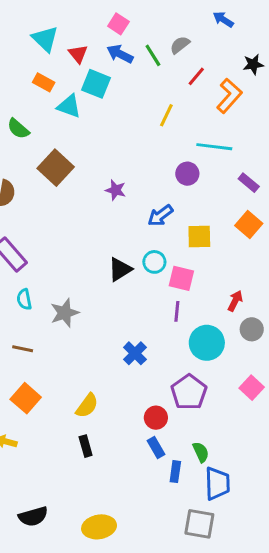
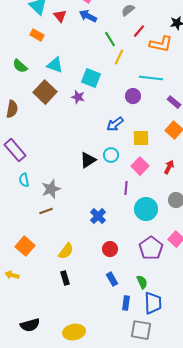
green line: (153, 55) -> (110, 39), moved
cyan square: (96, 84) -> (91, 78), moved
orange L-shape: (229, 96) -> (161, 44), turned 60
cyan triangle: (69, 106) -> (55, 65), moved
purple star: (115, 190) -> (78, 97), moved
pink square: (181, 278) -> (140, 166), moved, turned 30
red arrow: (235, 301) -> (169, 167), moved
brown line: (23, 349) -> (46, 211), moved, turned -32
purple pentagon: (189, 392) -> (151, 248), moved
red circle: (156, 418) -> (110, 249), moved
blue rectangle: (175, 472) -> (126, 303), moved

